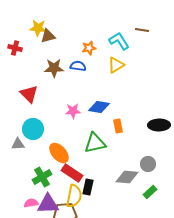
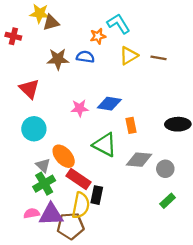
brown line: (142, 30) -> (158, 58), moved
cyan L-shape: (119, 41) -> (118, 24), moved
green triangle: (95, 143) -> (105, 145), turned 40
gray triangle: (18, 144) -> (43, 165), moved, turned 48
gray diamond: (127, 177) -> (139, 160), moved

